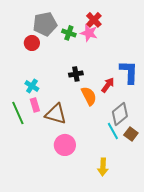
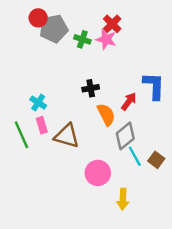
red circle: (32, 43) -> (38, 18), moved
gray diamond: (120, 114) -> (125, 136), moved
pink circle: (65, 145) -> (98, 173), moved

